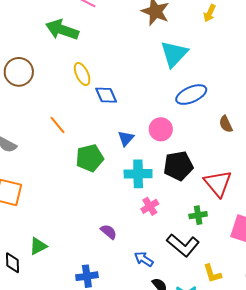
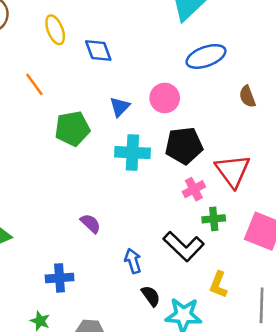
yellow ellipse: (82, 74) -> (55, 30), moved
pink cross: (150, 206) -> (194, 189), moved
green cross: (198, 215) -> (214, 219), moved
blue arrow: (144, 259) -> (133, 261), turned 36
yellow L-shape: (212, 274) -> (218, 285), turned 35

